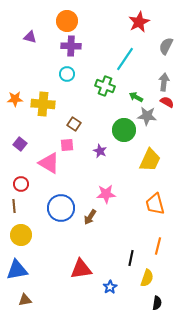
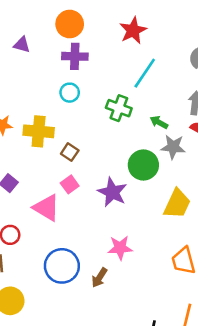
red star: (139, 22) -> (133, 30), moved
brown square: (74, 124) -> (70, 152), moved
pink square: (67, 145) -> (70, 184), turned -32
purple star: (100, 151) -> (112, 192), size x1.6

